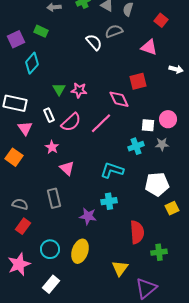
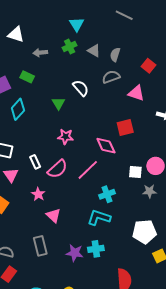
gray semicircle: (114, 31) -> (111, 77), moved
green triangle: (59, 89) -> (58, 103), moved
cyan cross: (136, 146) -> (107, 194), moved
purple star: (88, 216) -> (75, 253), moved

